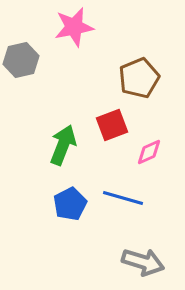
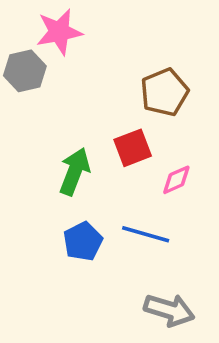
pink star: (74, 27) -> (59, 32), moved

